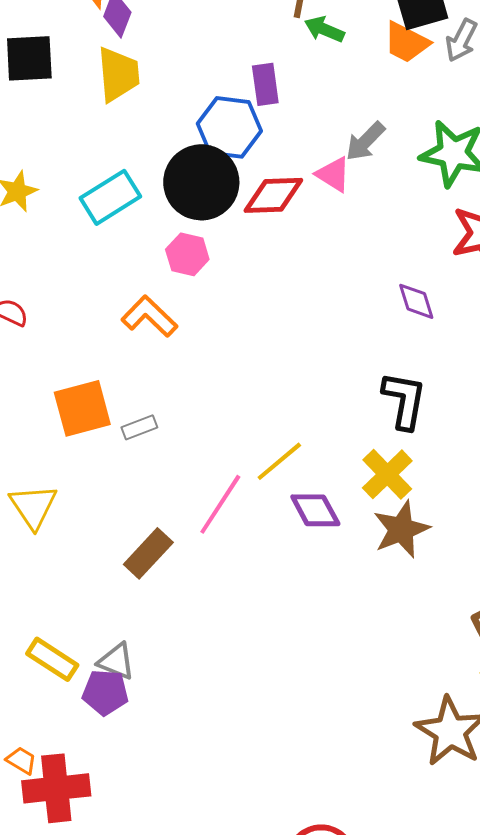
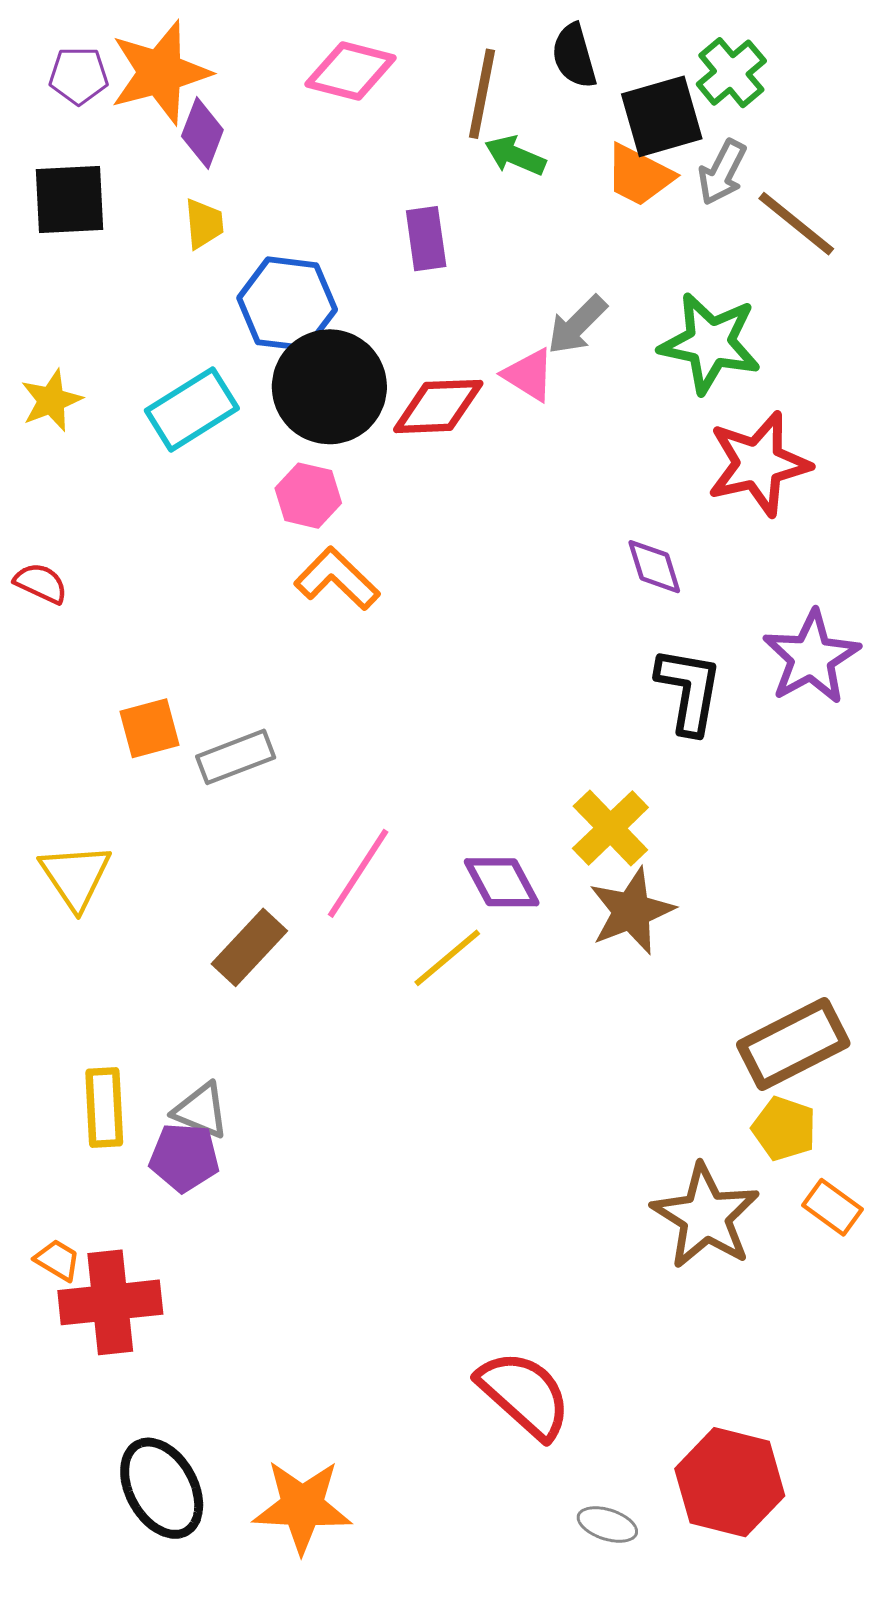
yellow trapezoid: (118, 74) -> (204, 224), size x0.6
blue hexagon: (229, 127) -> (287, 304), moved
orange L-shape: (149, 316) -> (337, 579), moved
black L-shape: (404, 400) -> (689, 690), moved
orange square: (82, 408) -> (150, 728), size x0.7
gray rectangle: (139, 427) -> (236, 757), size x1.4
yellow line: (279, 461) -> (447, 958), moved
yellow rectangle: (52, 659) -> (104, 1107), turned 54

